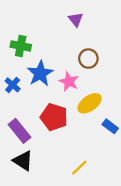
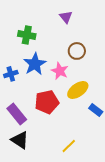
green cross: (21, 46) -> (27, 35), moved
blue cross: (13, 85) -> (11, 74), turned 32
red pentagon: (54, 117) -> (47, 102), turned -30

